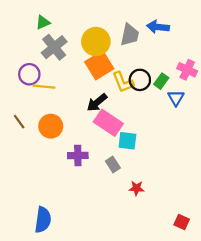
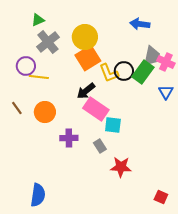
gray trapezoid: (130, 35) -> (152, 56), moved
green rectangle: (161, 81) -> (143, 72), size x1.6
blue triangle: (176, 98) -> (166, 92), moved
red star: (136, 188) -> (121, 167), size x1.5

